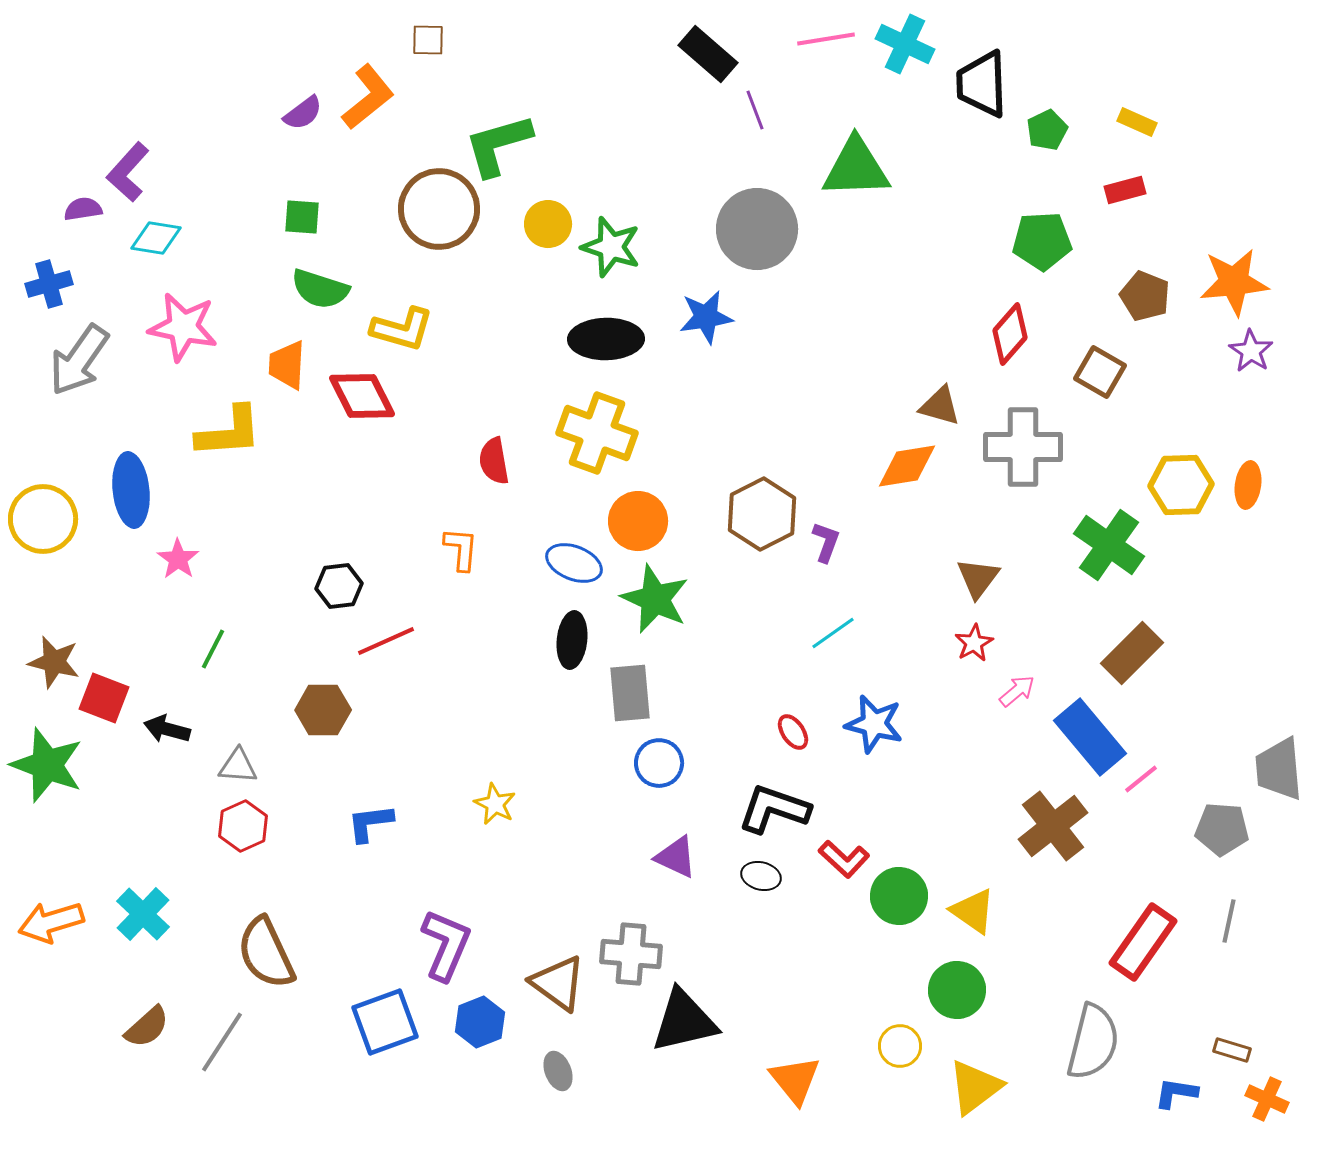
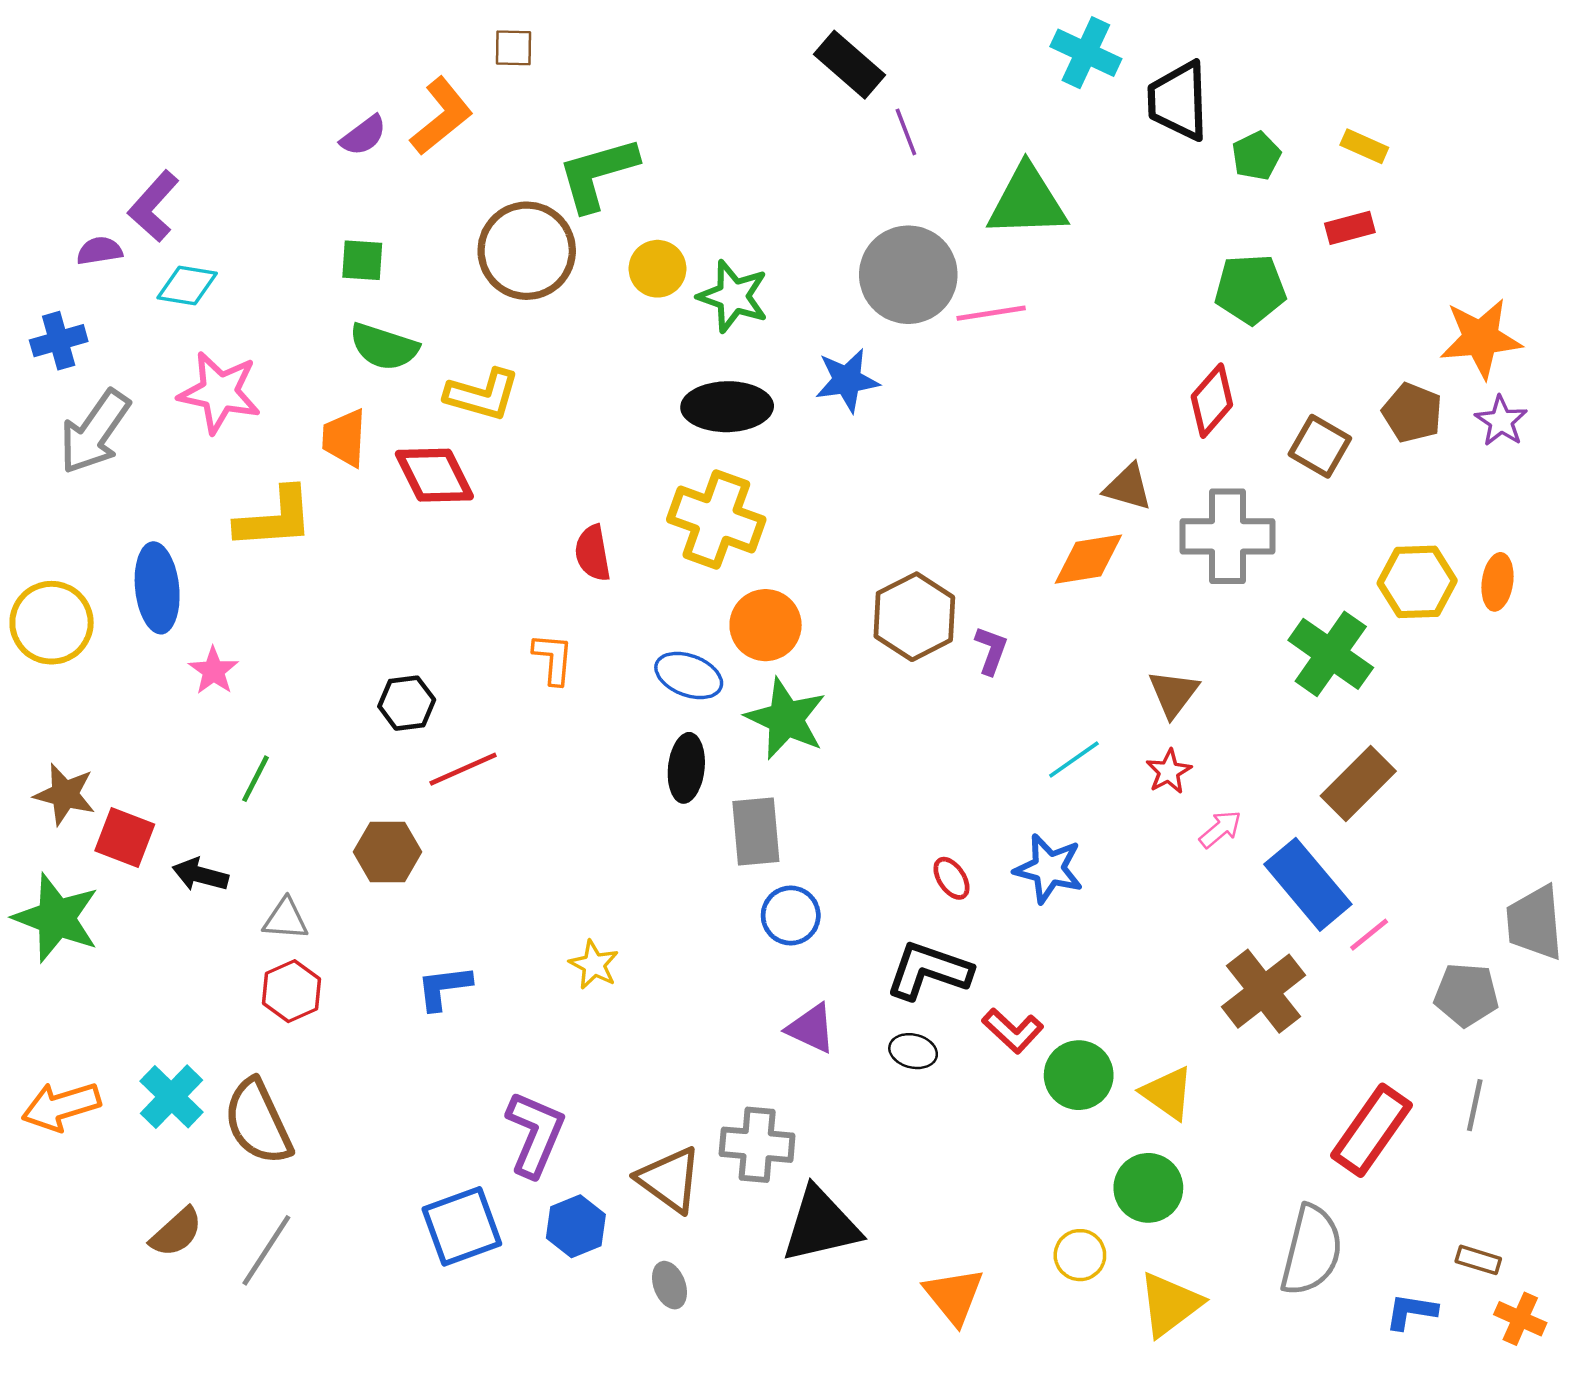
pink line: (826, 39) -> (991, 313), moved
brown pentagon: (1145, 296) -> (1412, 413), moved
cyan line: (833, 633) -> (1074, 760), moved
brown semicircle: (266, 953) -> (258, 1122), moved

